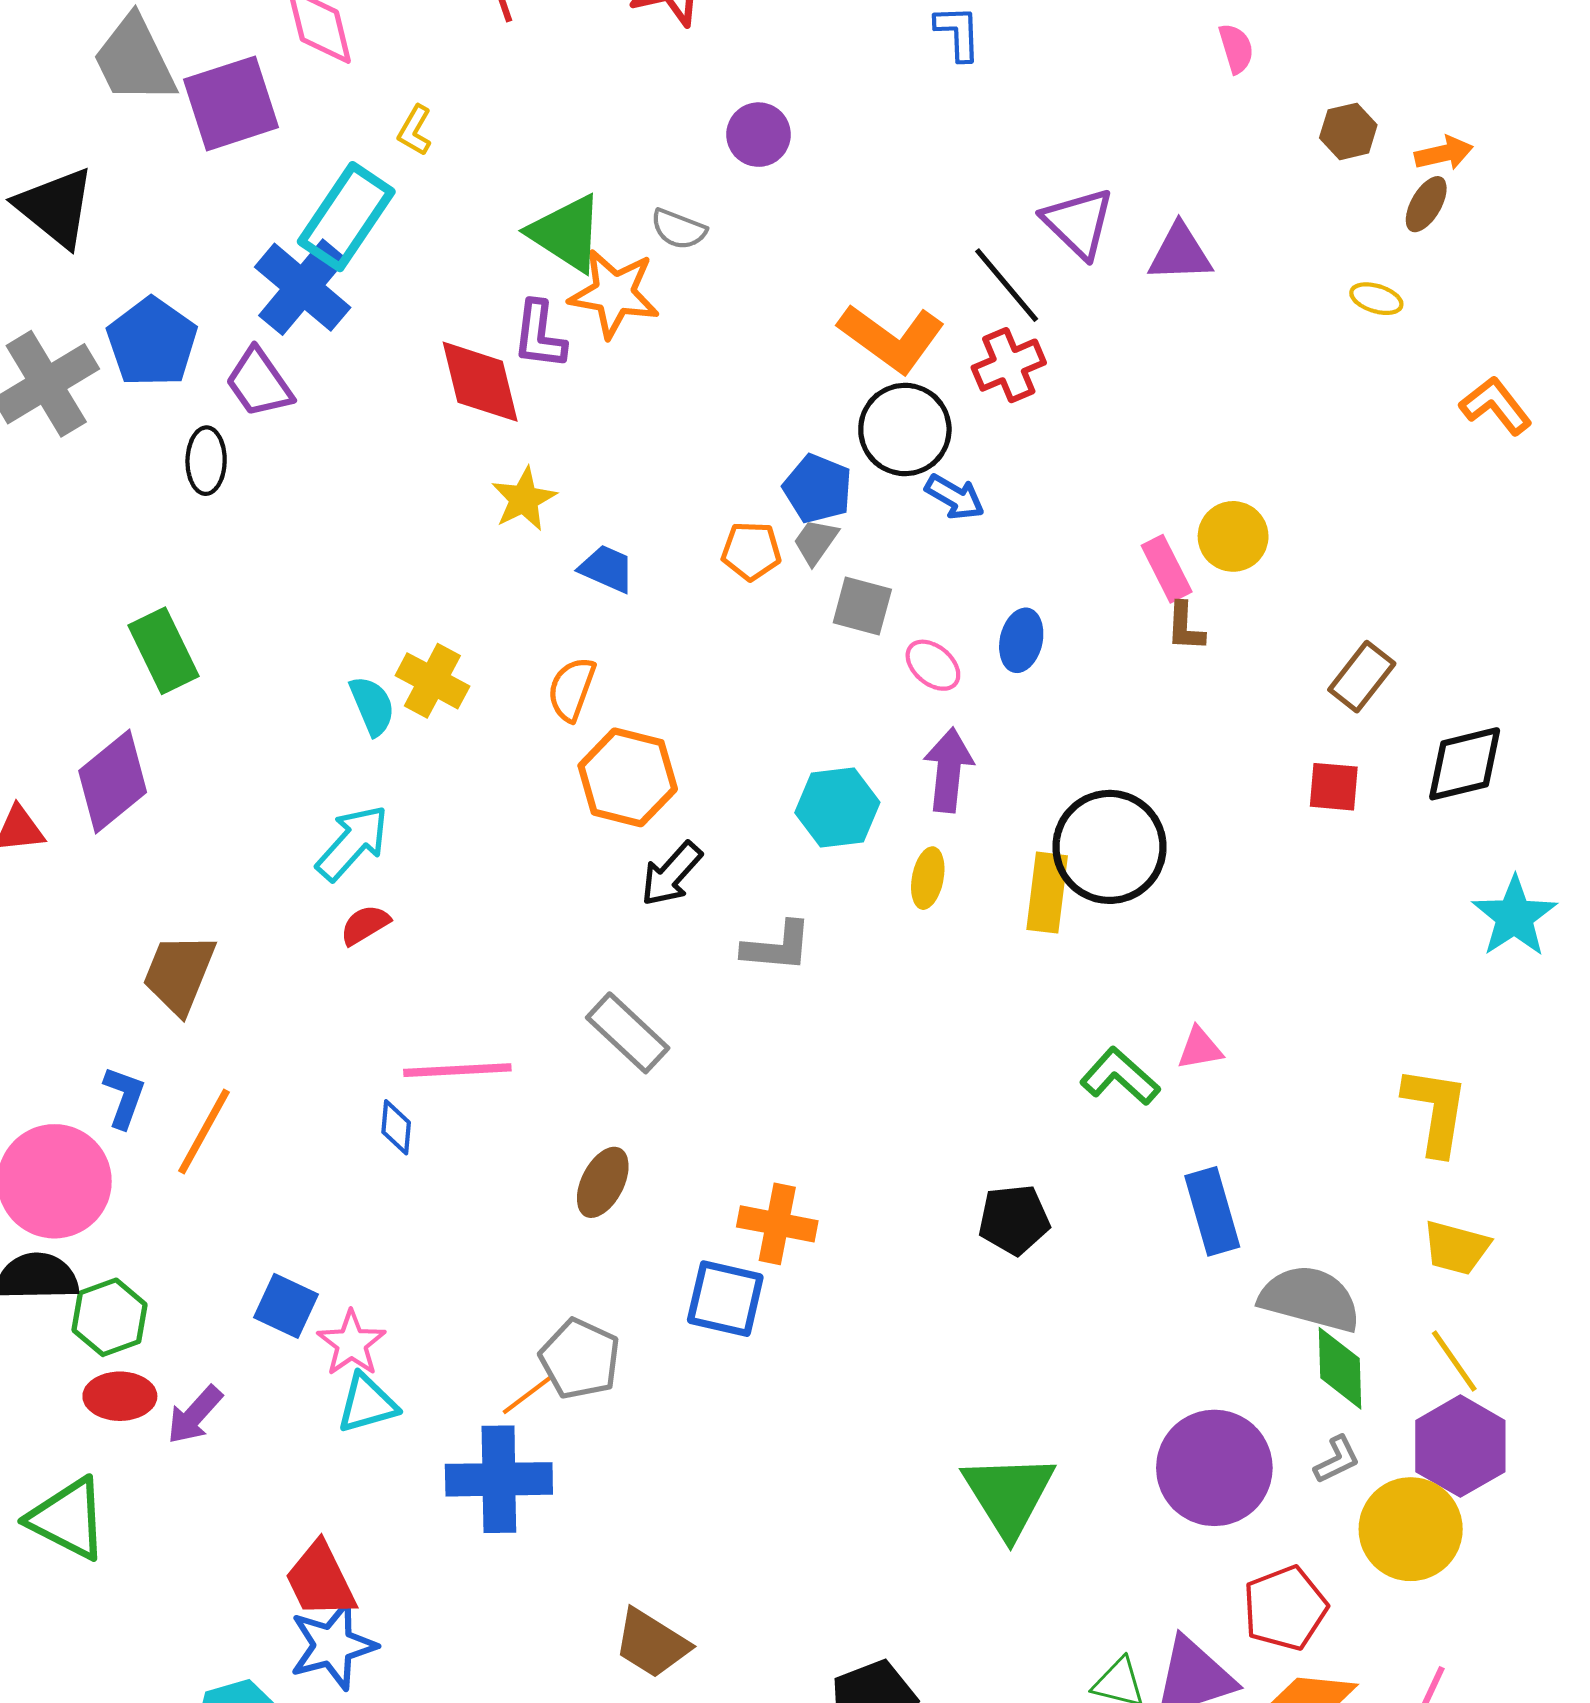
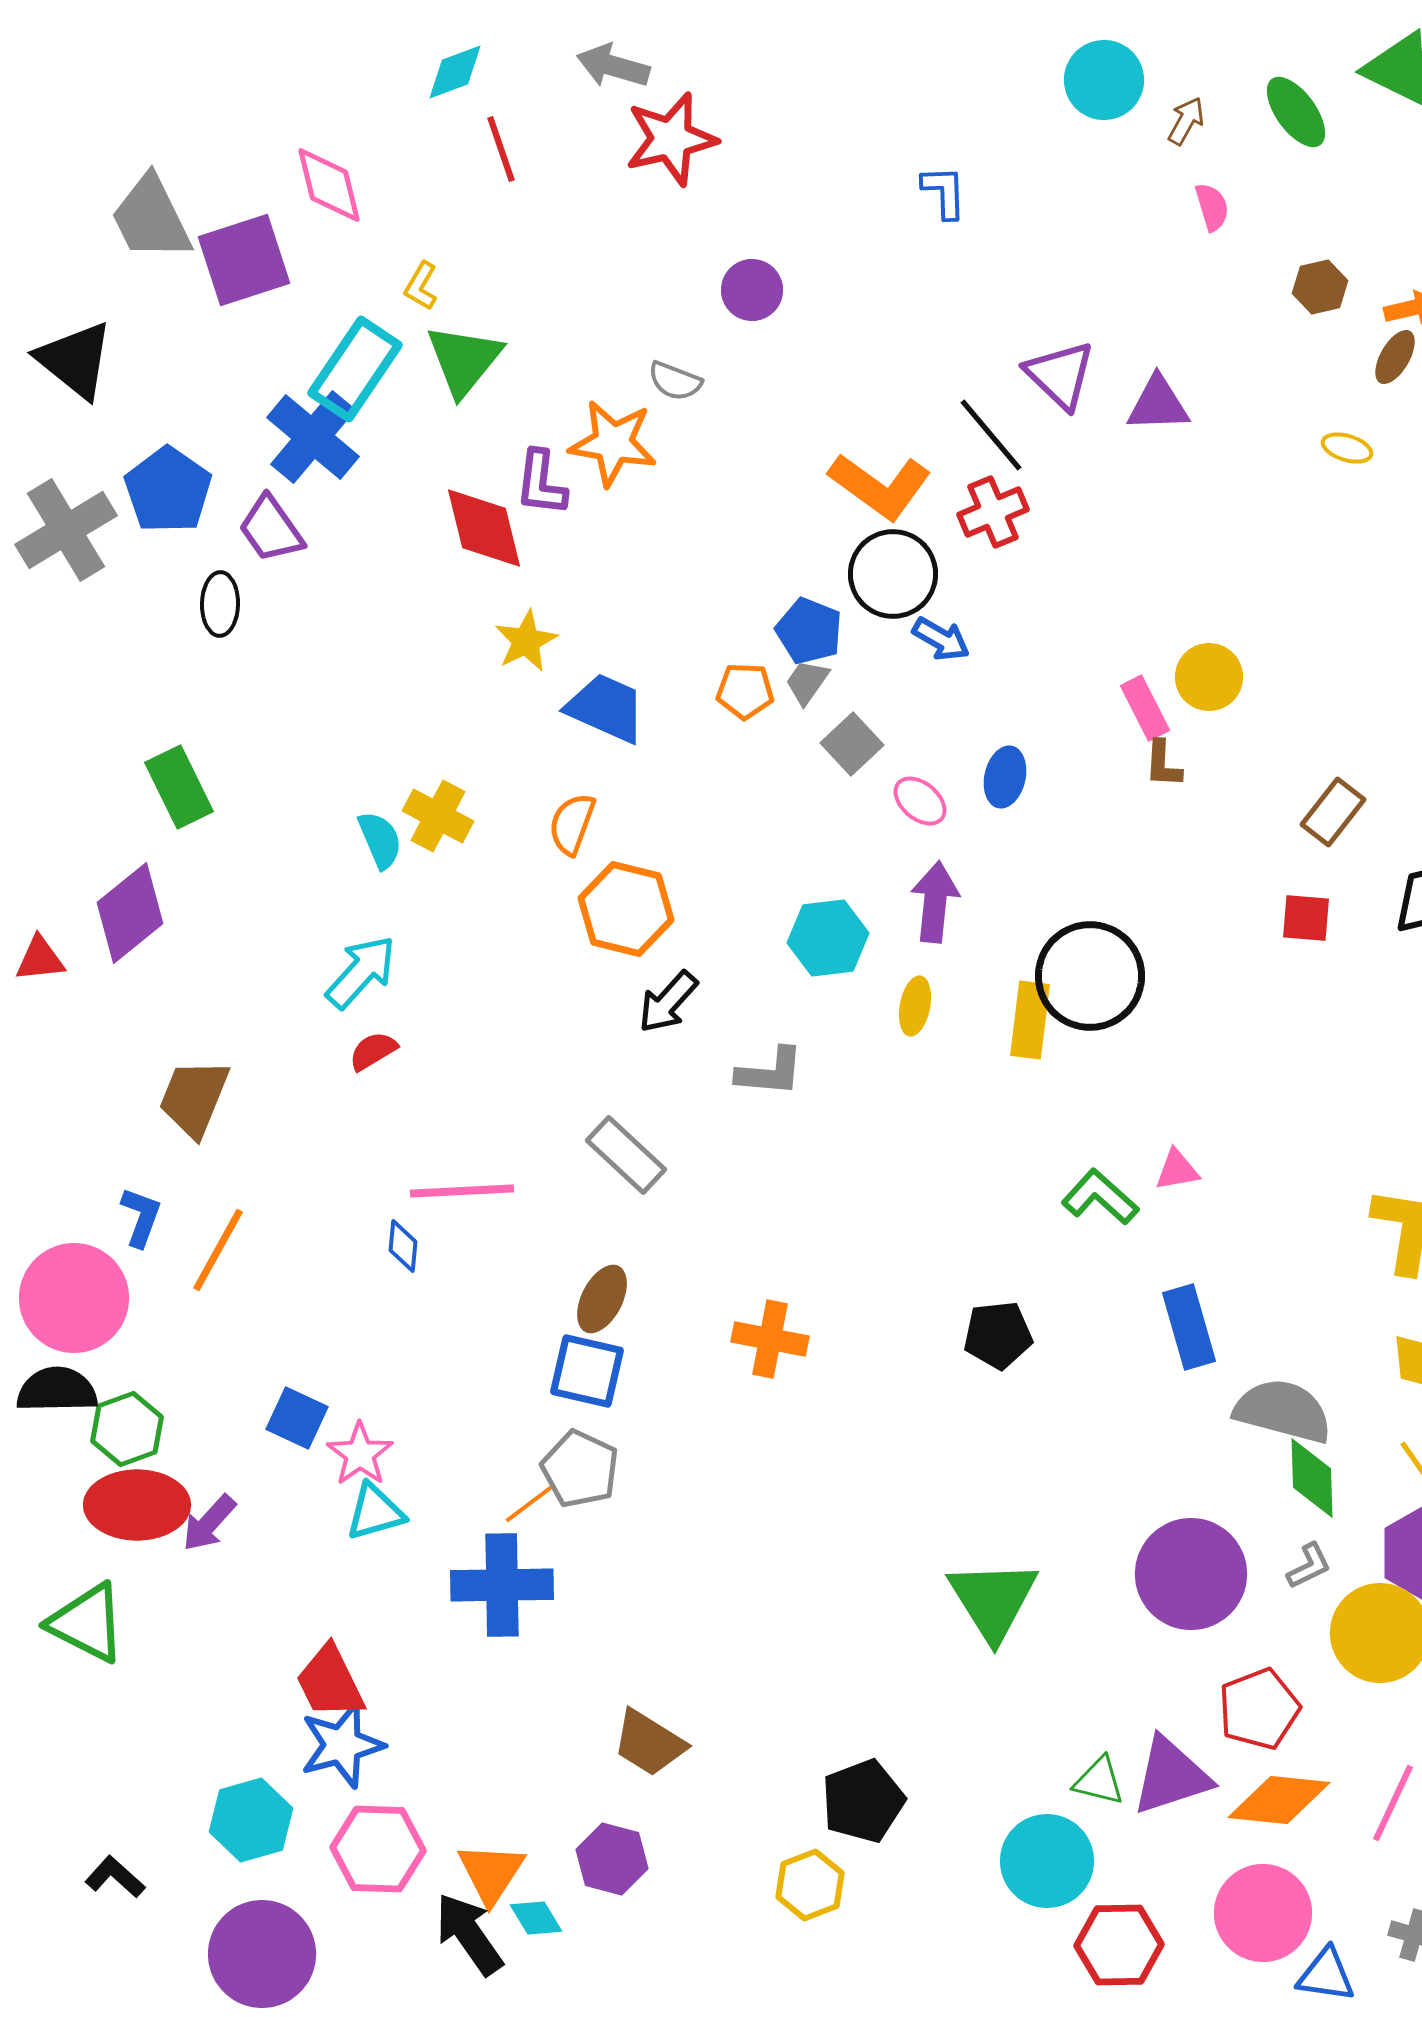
green triangle: (566, 233) -> (464, 360), moved, turned 36
blue trapezoid: (607, 569) -> (606, 708), size x1.5
gray square: (862, 606) -> (852, 744), turned 32
blue square: (725, 1299) -> (587, 1371), moved
red ellipse: (120, 1396) -> (137, 1505), size x1.5

